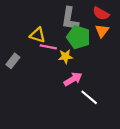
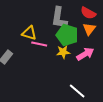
yellow star: (66, 57) -> (63, 52), moved
pink arrow: (73, 79) -> (85, 54), moved

